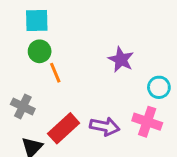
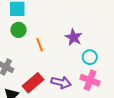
orange line: (55, 73) -> (40, 45), moved
cyan circle: (159, 87) -> (90, 57), moved

